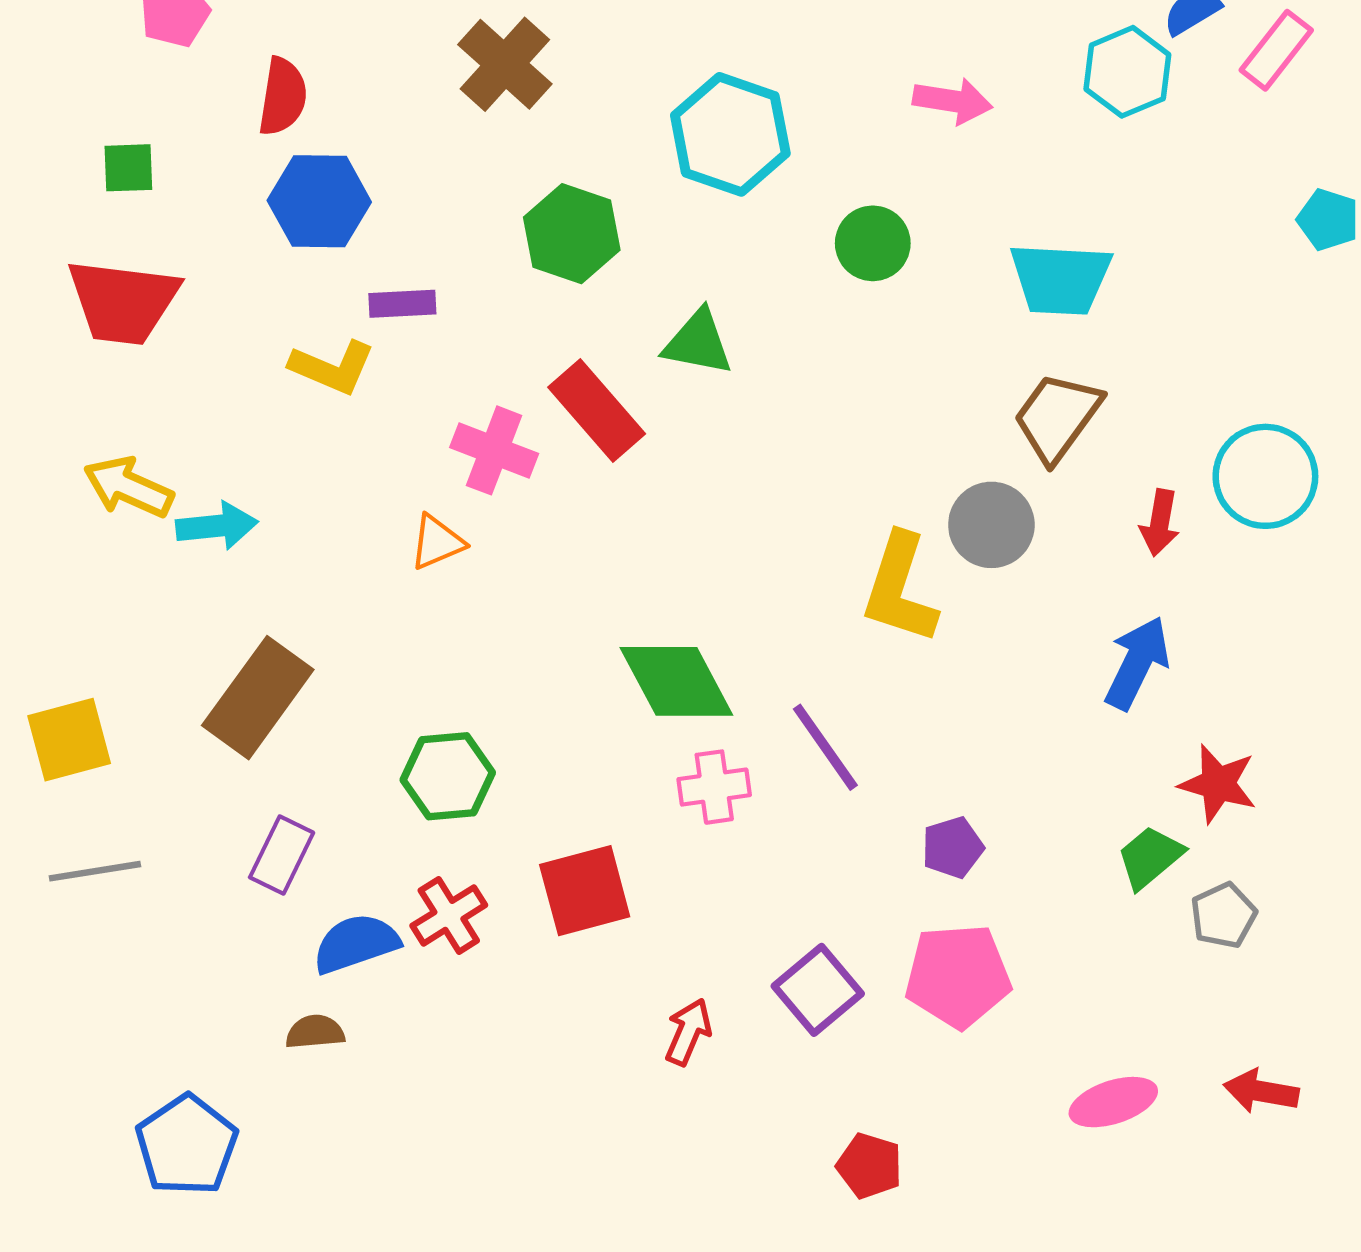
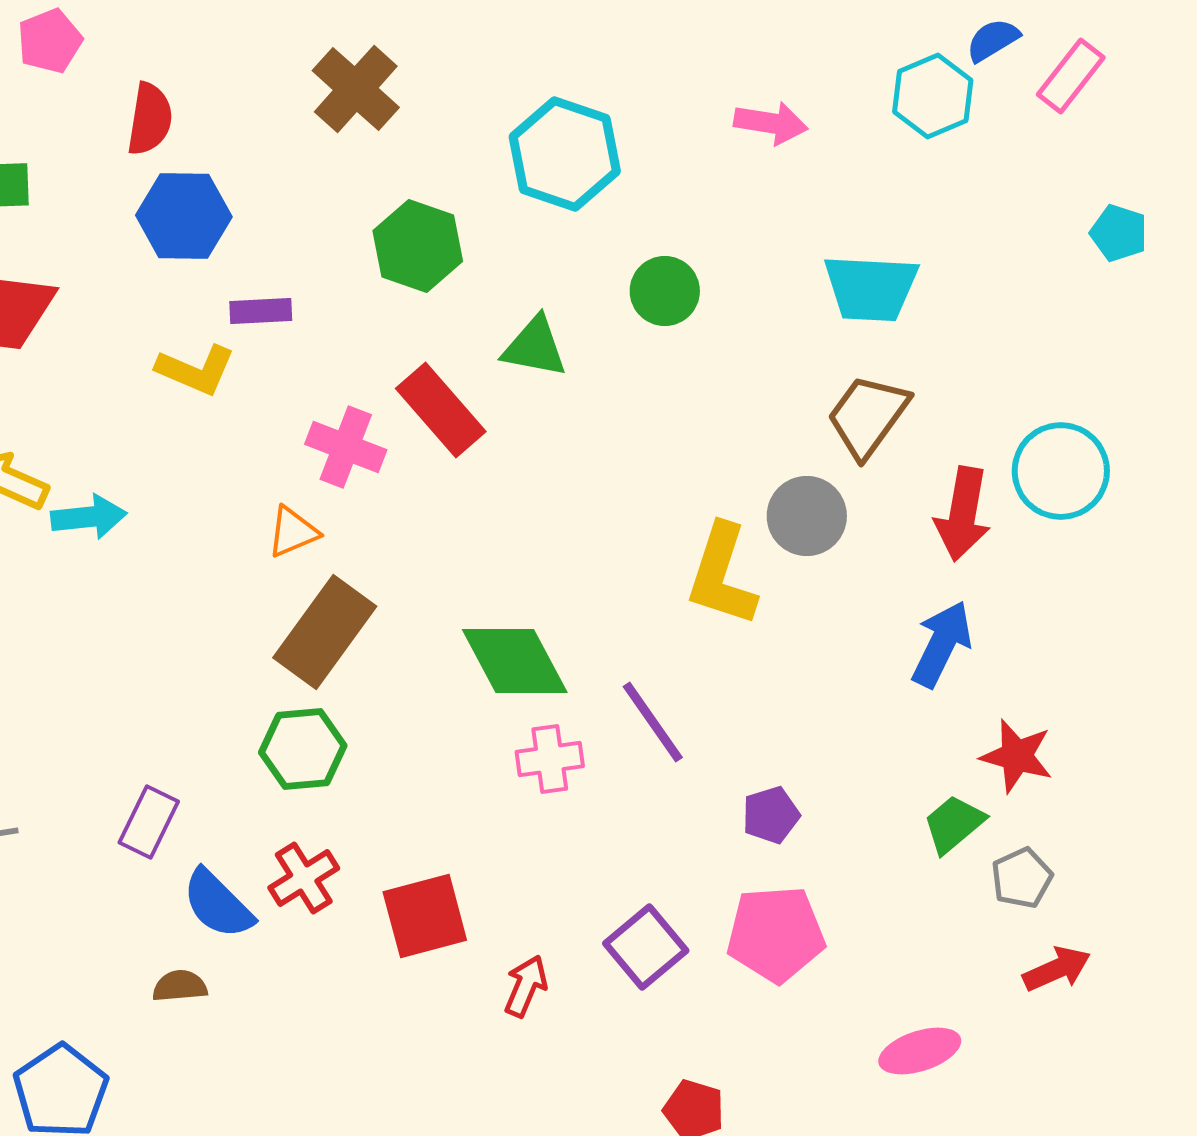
green circle: (873, 243) -> (665, 291), moved
red arrow: (1160, 523) -> (963, 514), size x1.5
brown rectangle: (258, 698) -> (325, 632), moved
red square: (585, 891) -> (425, 916), moved
blue semicircle: (356, 943) -> (218, 904), turned -116
red arrow: (1261, 1091) -> (1057, 969), moved, turned 146

